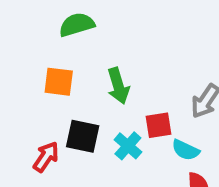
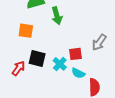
green arrow: (118, 86) -> (57, 16), moved
cyan semicircle: (186, 150) -> (78, 73), moved

